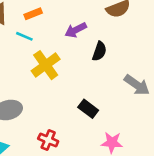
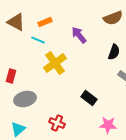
purple arrow: (76, 30) -> (79, 35), turned 78
black semicircle: (99, 51) -> (114, 52), moved

